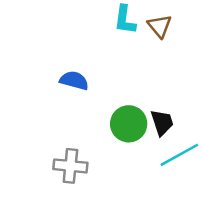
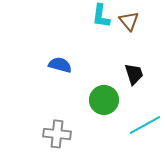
black trapezoid: (162, 123) -> (134, 74), moved

